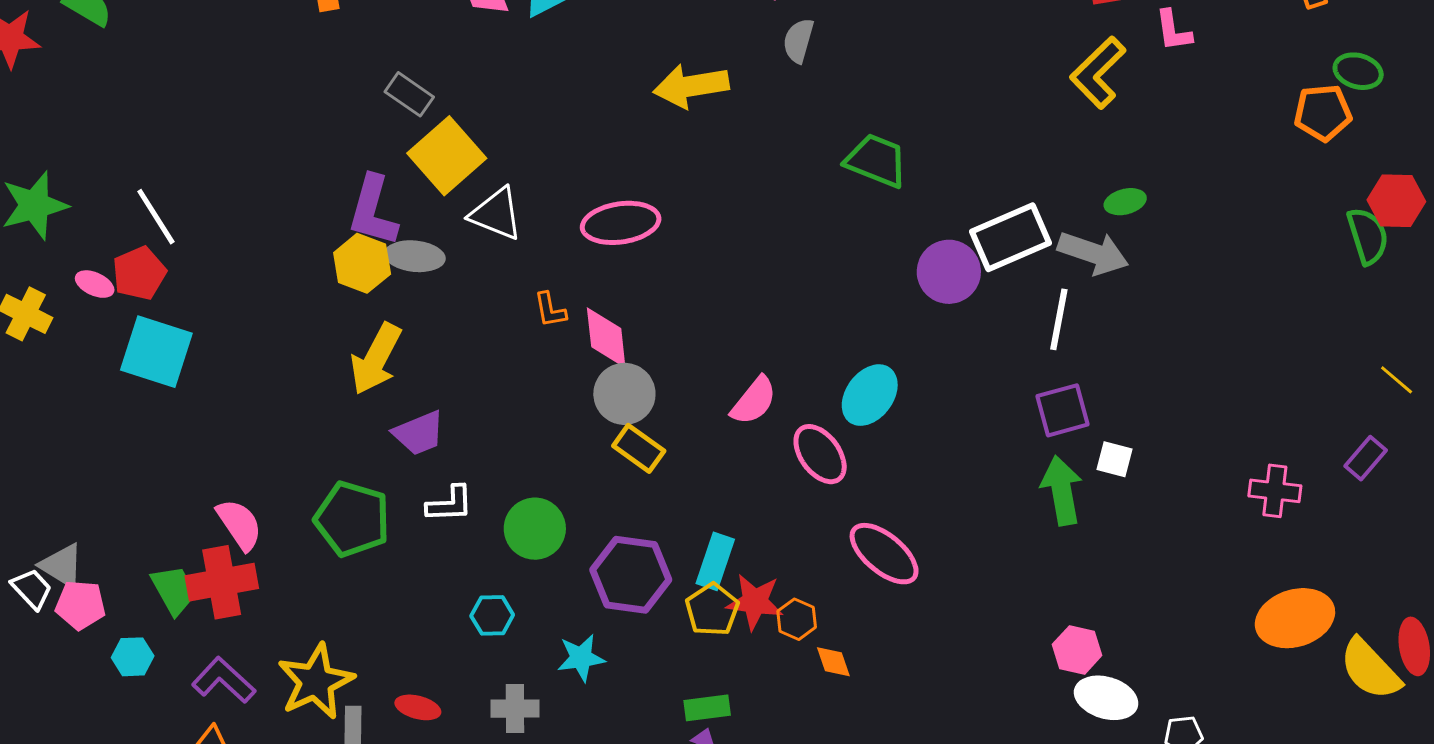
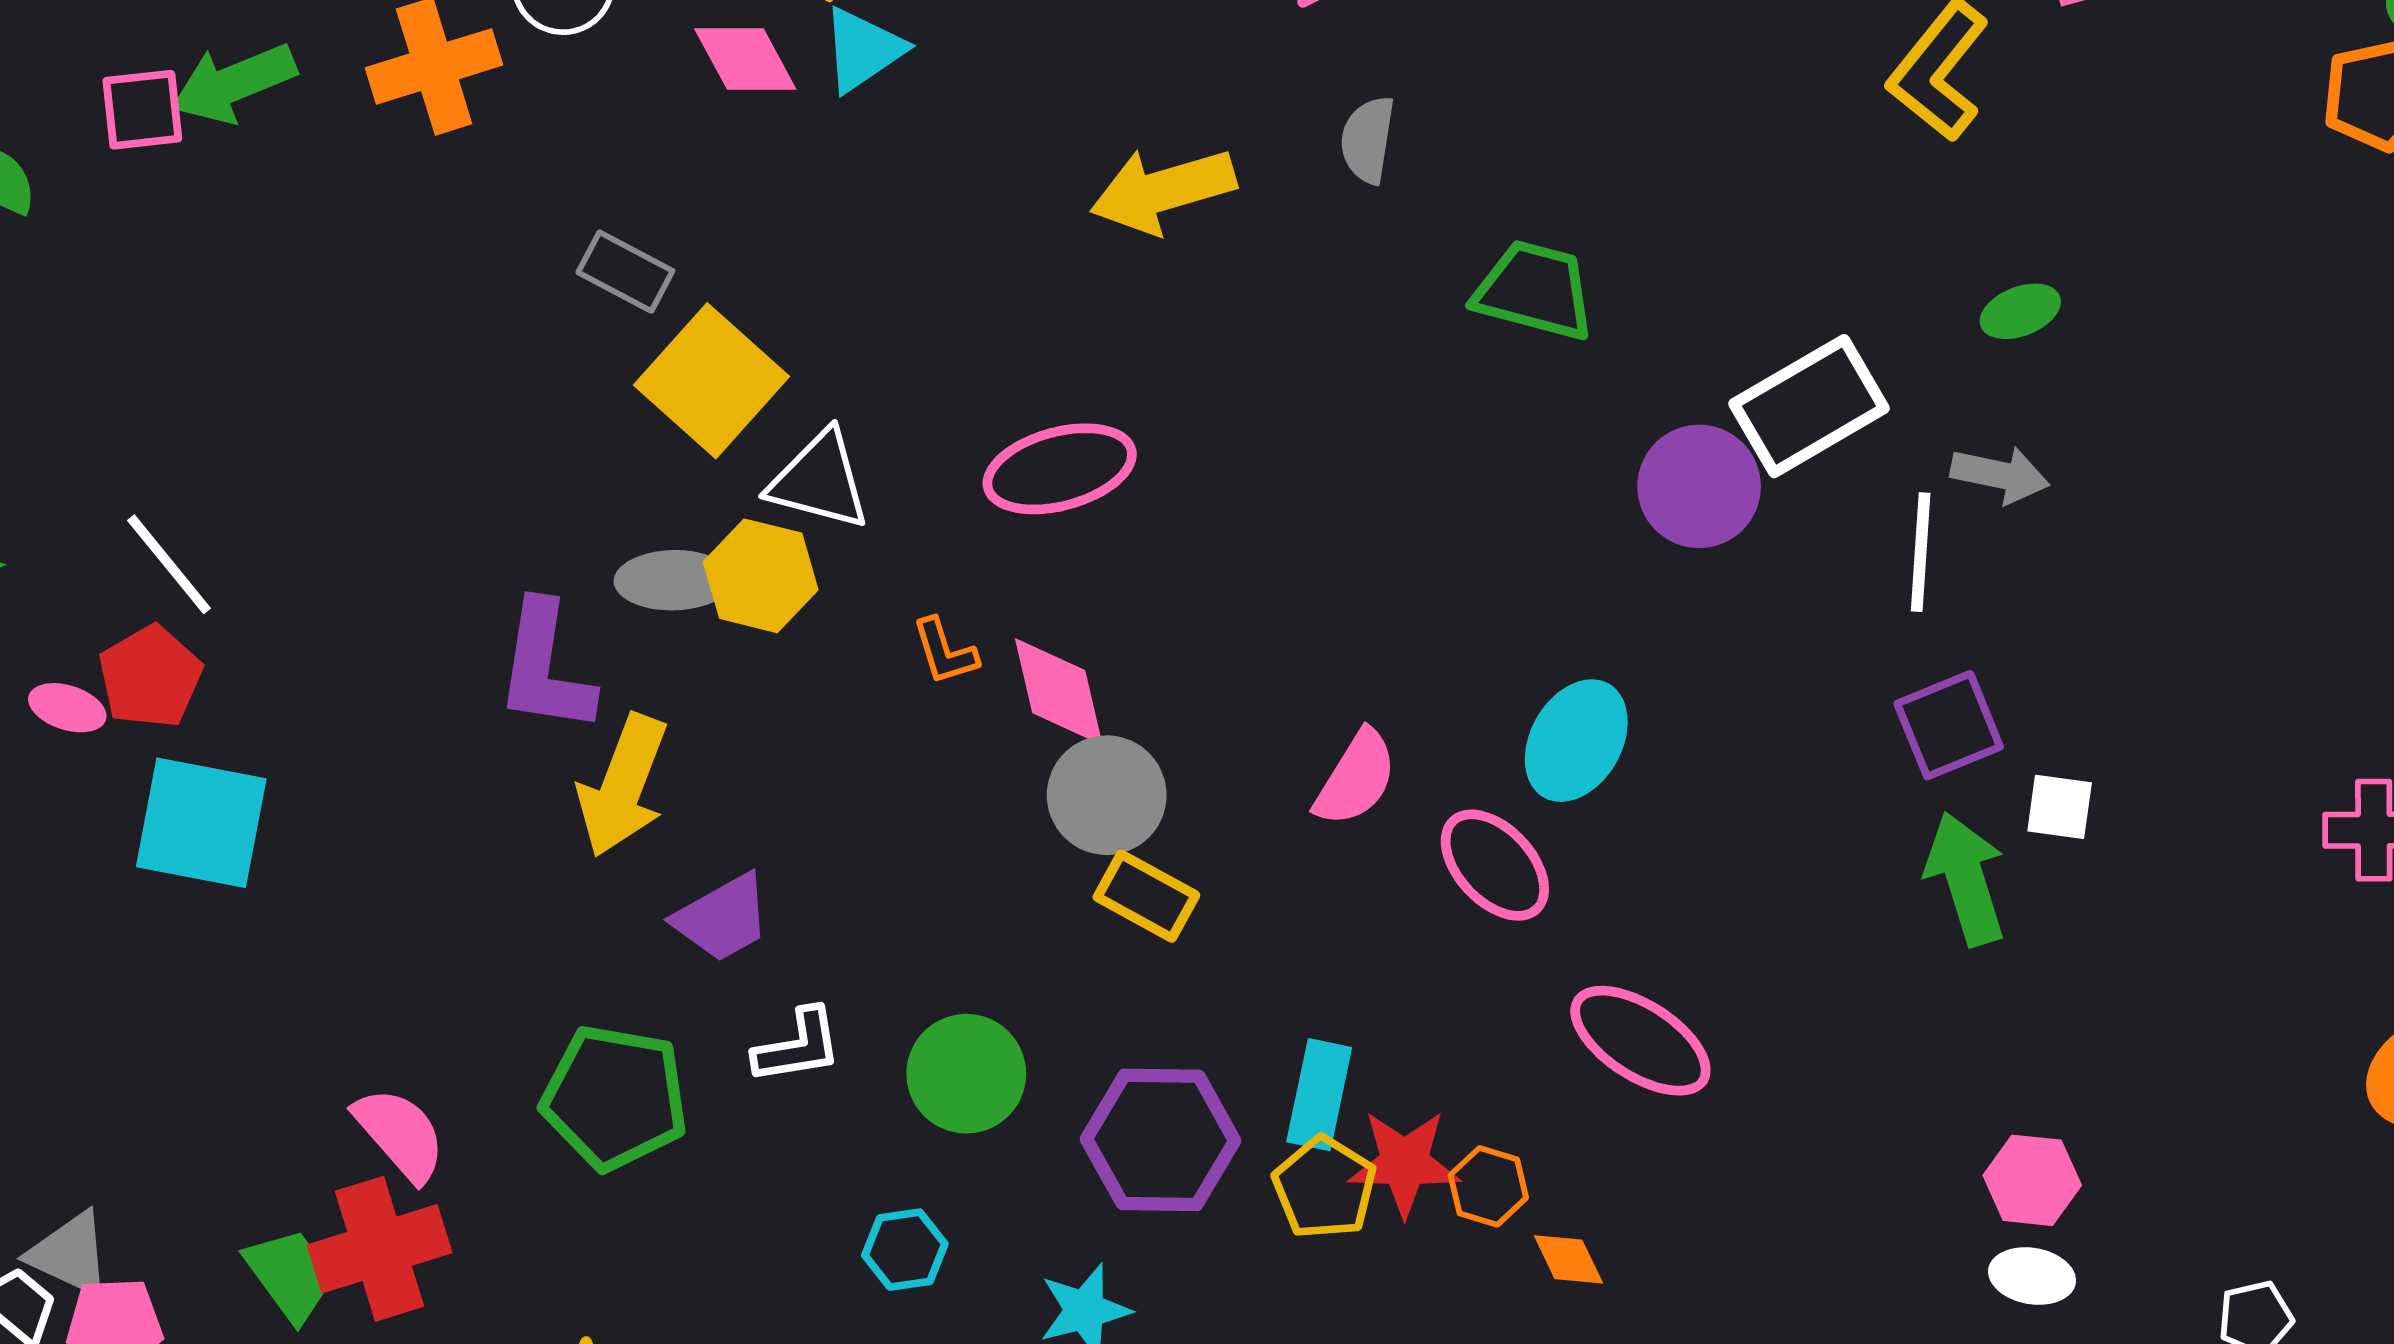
gray semicircle: (798, 41) -> (1368, 140), moved
purple L-shape: (373, 211) -> (545, 667), moved
gray arrow: (1093, 253) -> (2000, 475), moved, size x0.7
yellow hexagon: (362, 263) -> (761, 576), moved
white ellipse: (1106, 698) -> (2032, 1276), moved, size x0.7

